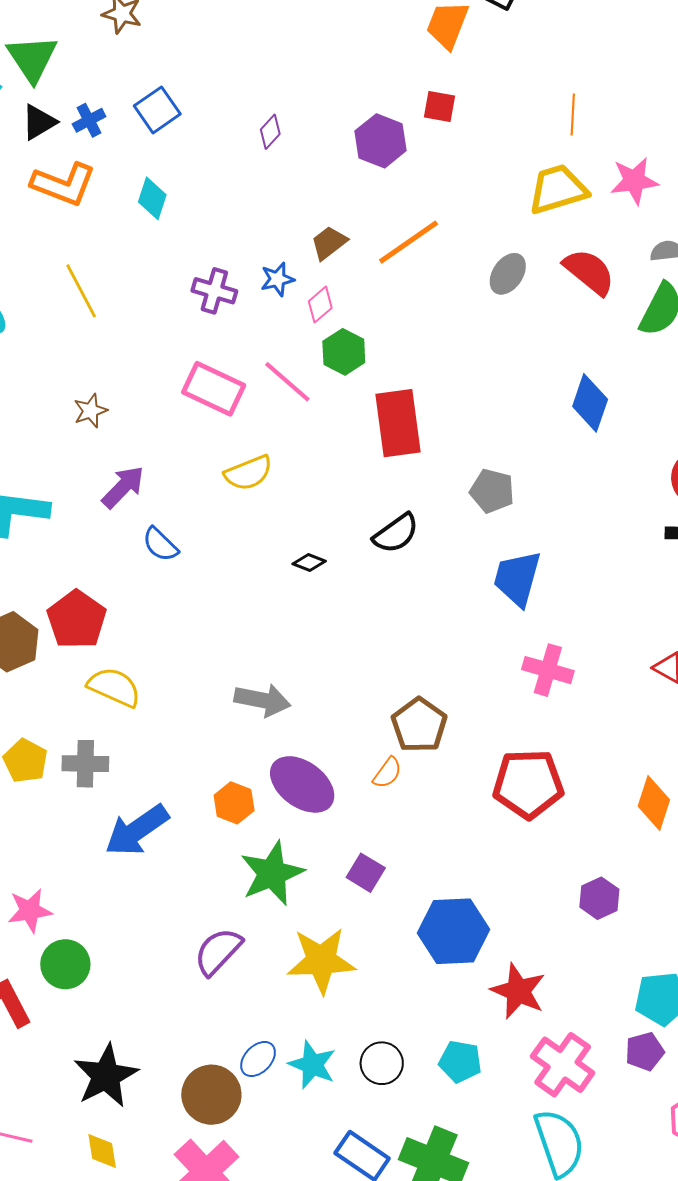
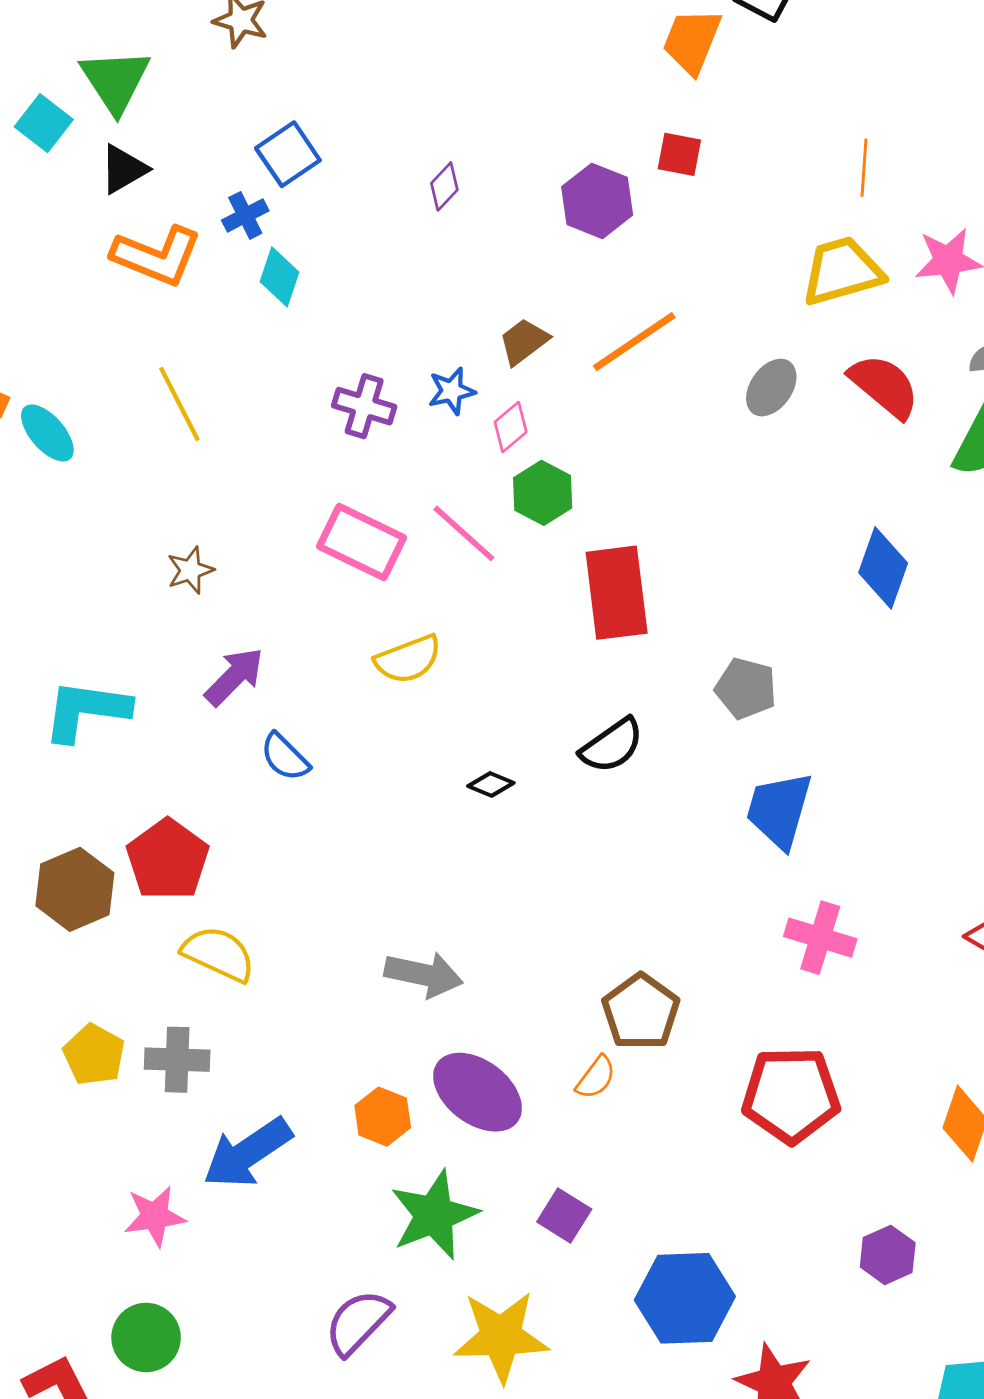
blue cross: (89, 120) -> (245, 215), moved
pink star: (30, 911) -> (155, 1216), moved

